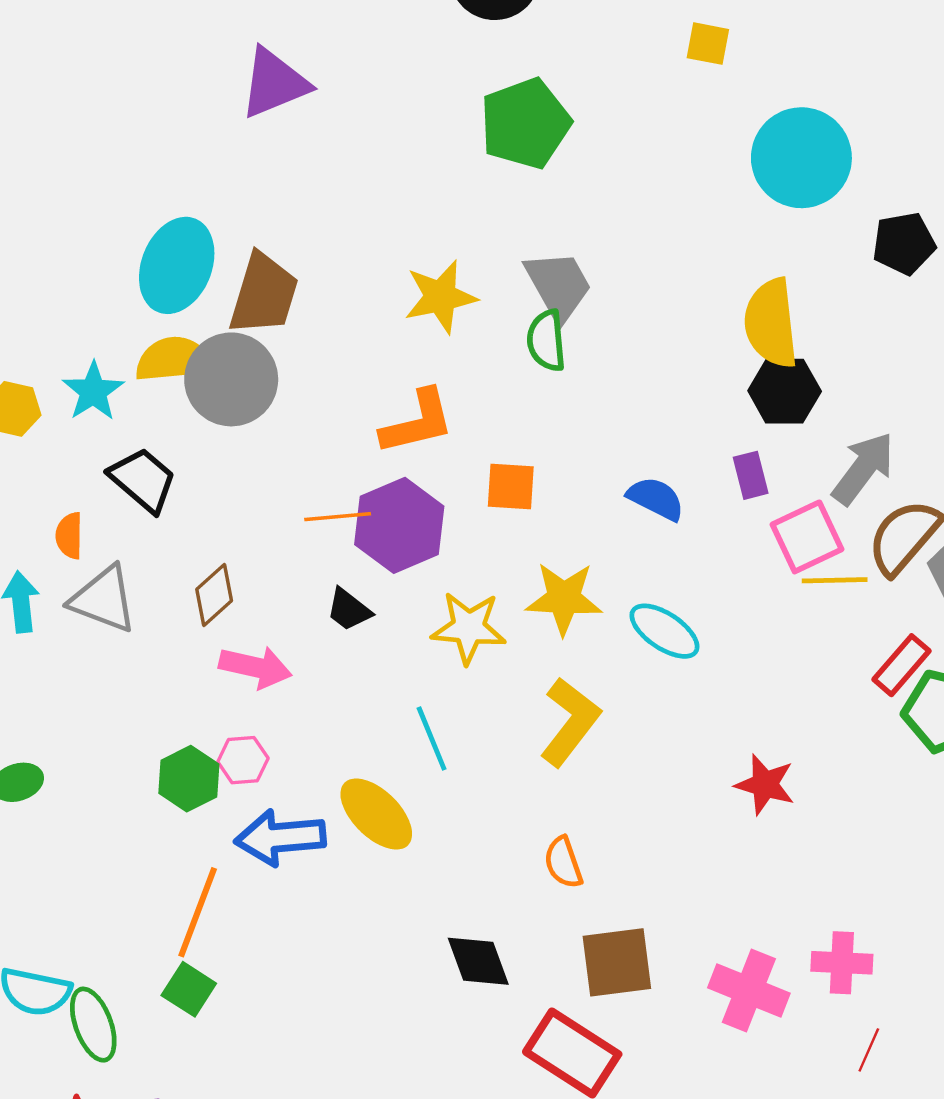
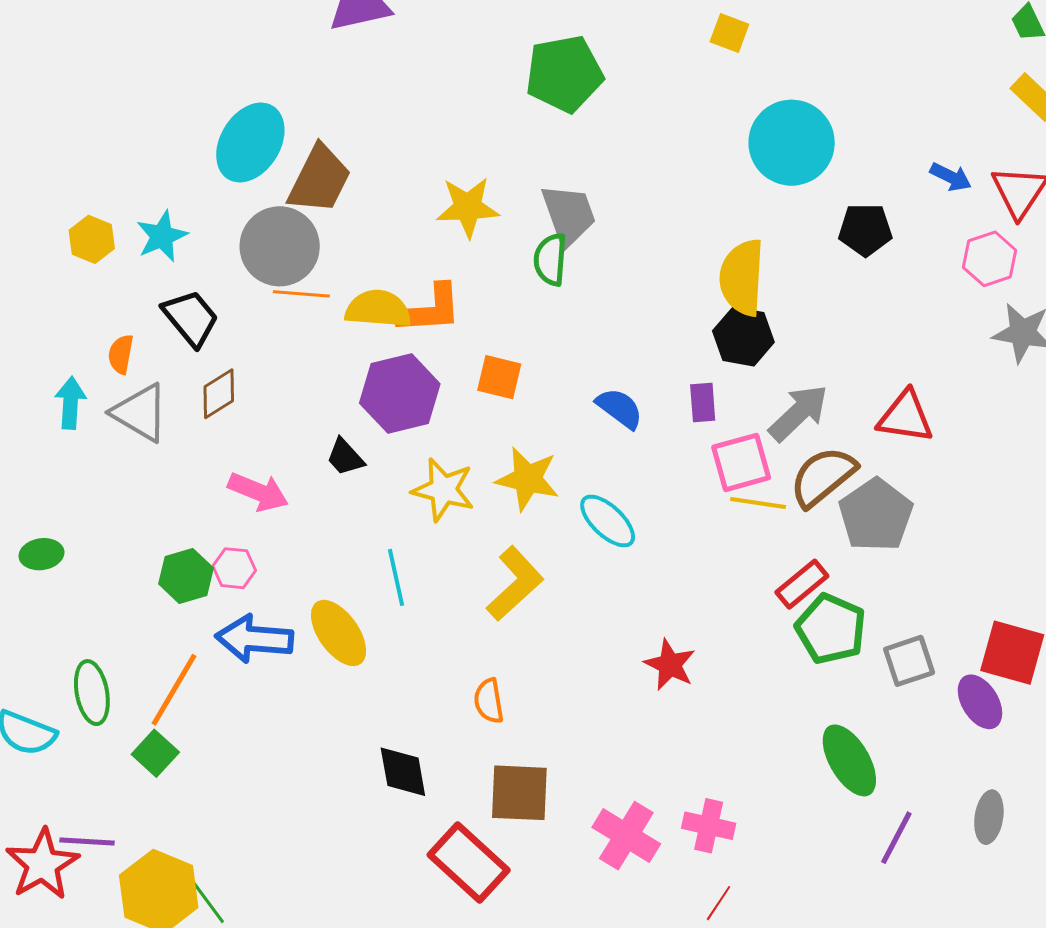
yellow semicircle: (174, 359) -> (378, 309), moved
orange line: (338, 517) -> (301, 294), moved
brown diamond: (214, 595) -> (219, 394), moved
green ellipse: (93, 1025) -> (92, 693), moved

